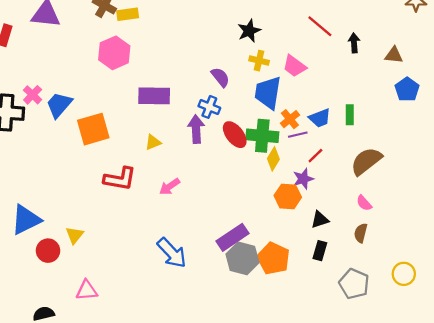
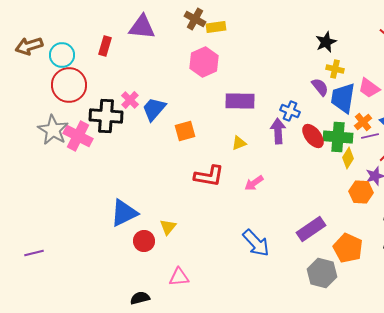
pink trapezoid: (294, 66) -> (369, 88), moved
purple semicircle: (220, 77) -> (320, 87), moved
orange square: (93, 129) -> (185, 131), size x0.7
gray hexagon: (242, 258) -> (322, 273), moved

